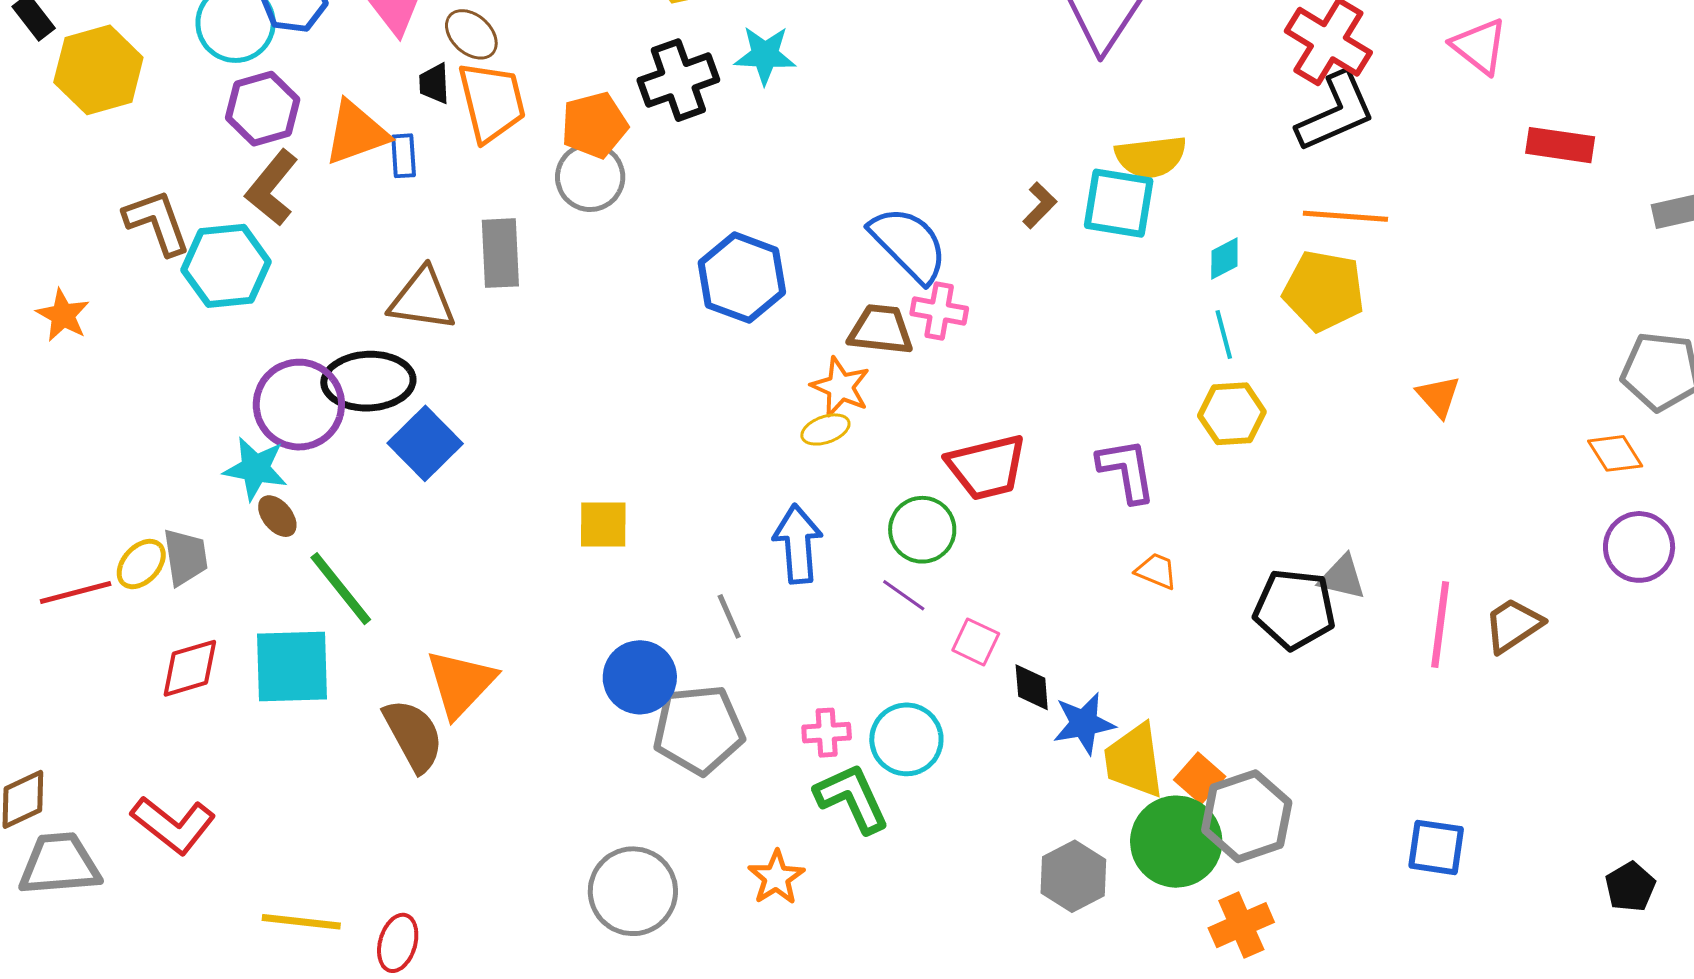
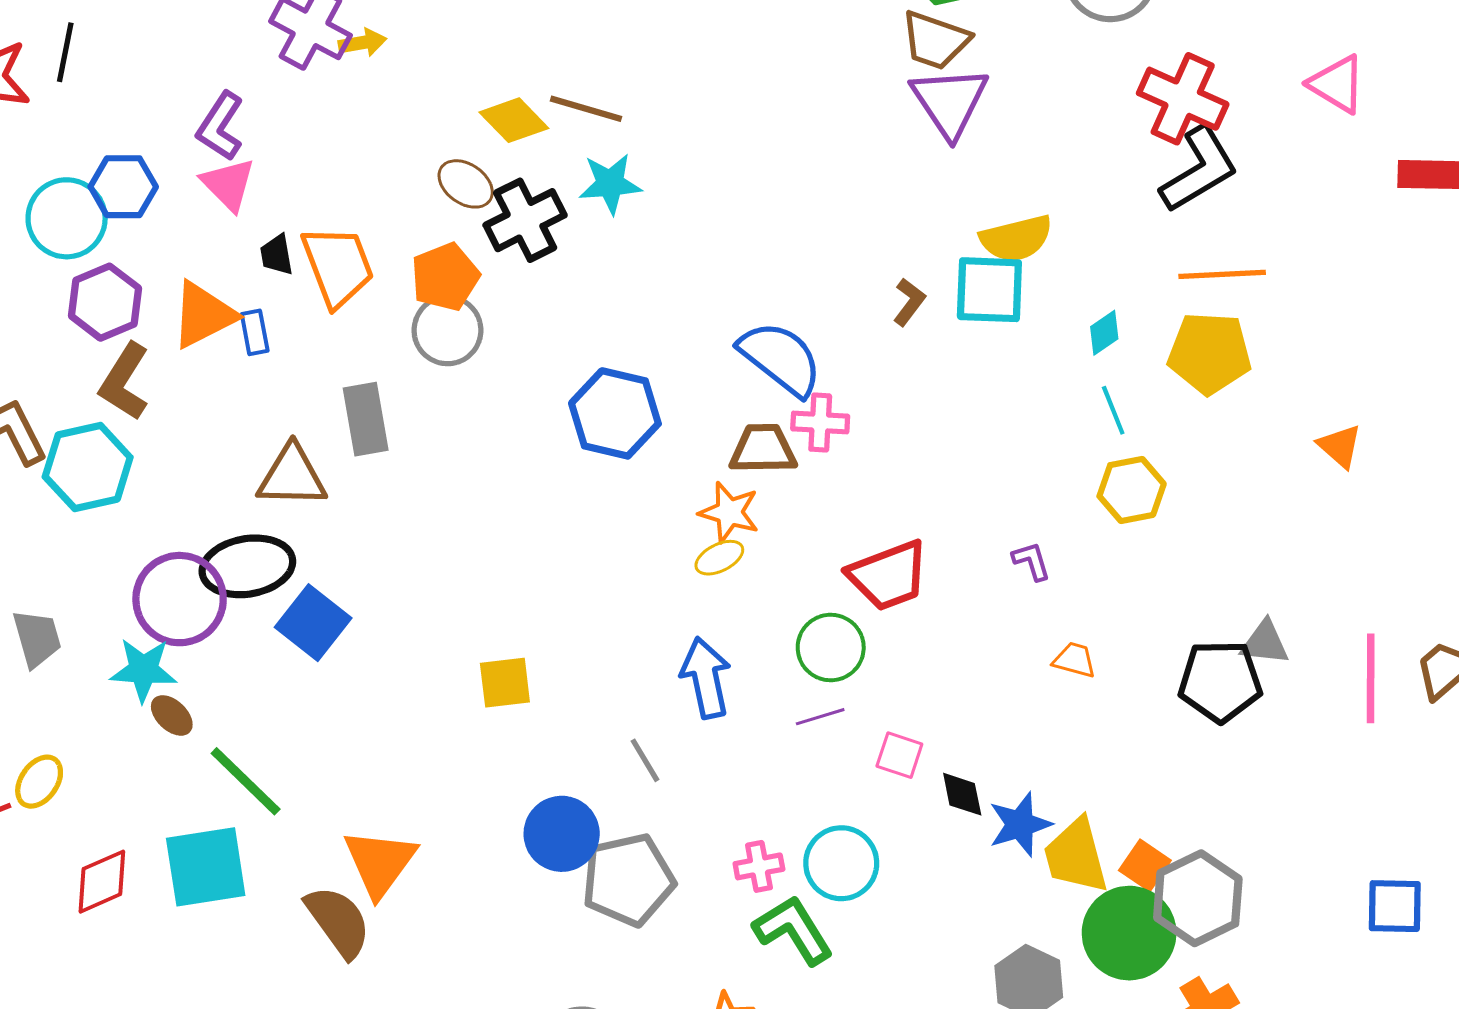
brown ellipse: (471, 34) -> (466, 184), moved
purple L-shape: (1127, 470) -> (1031, 561), size x0.6
gray trapezoid: (185, 557) -> (37, 638), moved
purple line: (904, 595) -> (820, 717), turned -45

